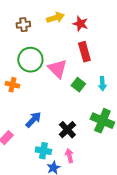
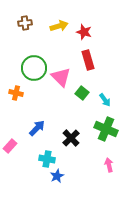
brown cross: (23, 25) -> (25, 23), moved
cyan arrow: (102, 84) -> (105, 100), moved, turned -32
pink arrow: (69, 156) -> (109, 165), moved

